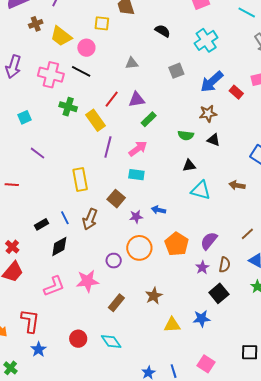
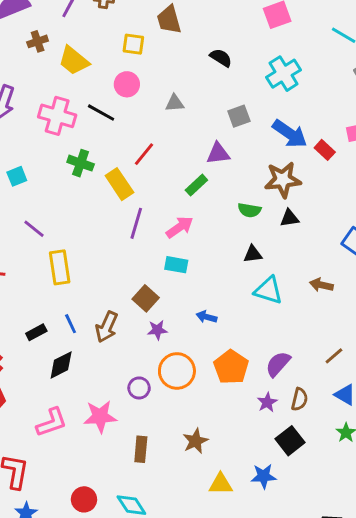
pink circle: (86, 48) -> (127, 84), moved
blue arrow: (212, 82) -> (290, 134), turned -105
purple triangle: (137, 100) -> (218, 154), moved
brown star: (208, 114) -> (283, 180), size x1.4
black triangle: (214, 140) -> (289, 218), turned -32
yellow rectangle: (80, 180) -> (60, 267), moved
purple star: (136, 217) -> (157, 330), moved
brown rectangle: (116, 303) -> (141, 449), turned -36

